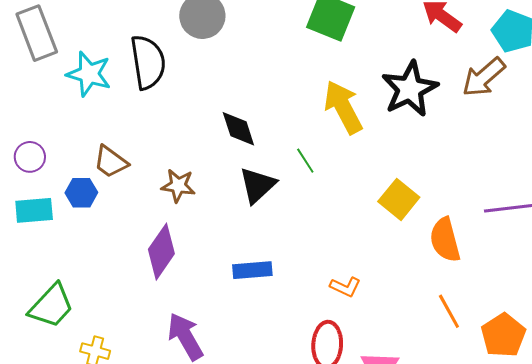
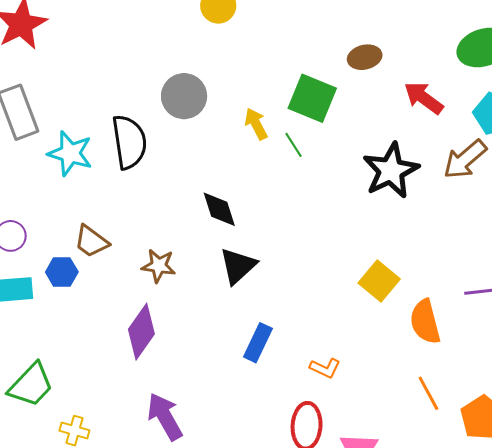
yellow arrow: (343, 107) -> (256, 124), moved, size x0.6
green line: (305, 161) -> (294, 145), moved
blue rectangle: (252, 270) -> (258, 343), moved, turned -60

